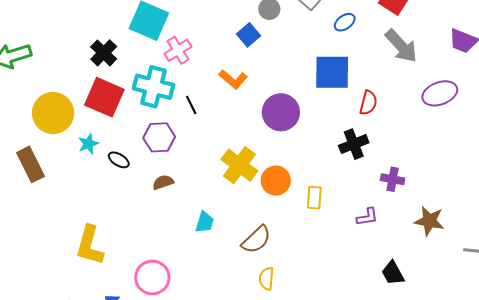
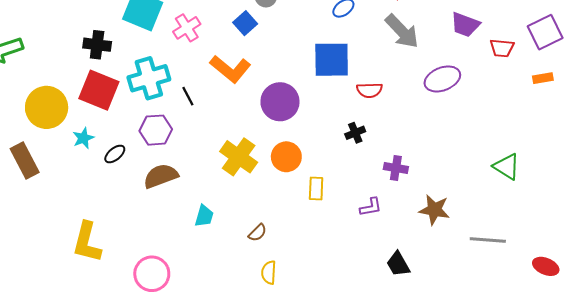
pink cross: (178, 50) -> (187, 28), moved
black cross: (104, 53) -> (97, 45), turned -36
orange L-shape: (233, 79) -> (230, 69), size x1.4
cyan cross: (153, 87) -> (149, 78), turned -30
red semicircle: (368, 103) -> (369, 90), turned 75
black cross: (354, 144) -> (355, 133), size x0.7
black ellipse: (119, 160) -> (115, 154), turned -70
orange circle: (276, 181) -> (286, 157), moved
brown semicircle: (163, 182) -> (161, 176), size x1.6
brown semicircle: (256, 240) -> (258, 233), size x0.6

